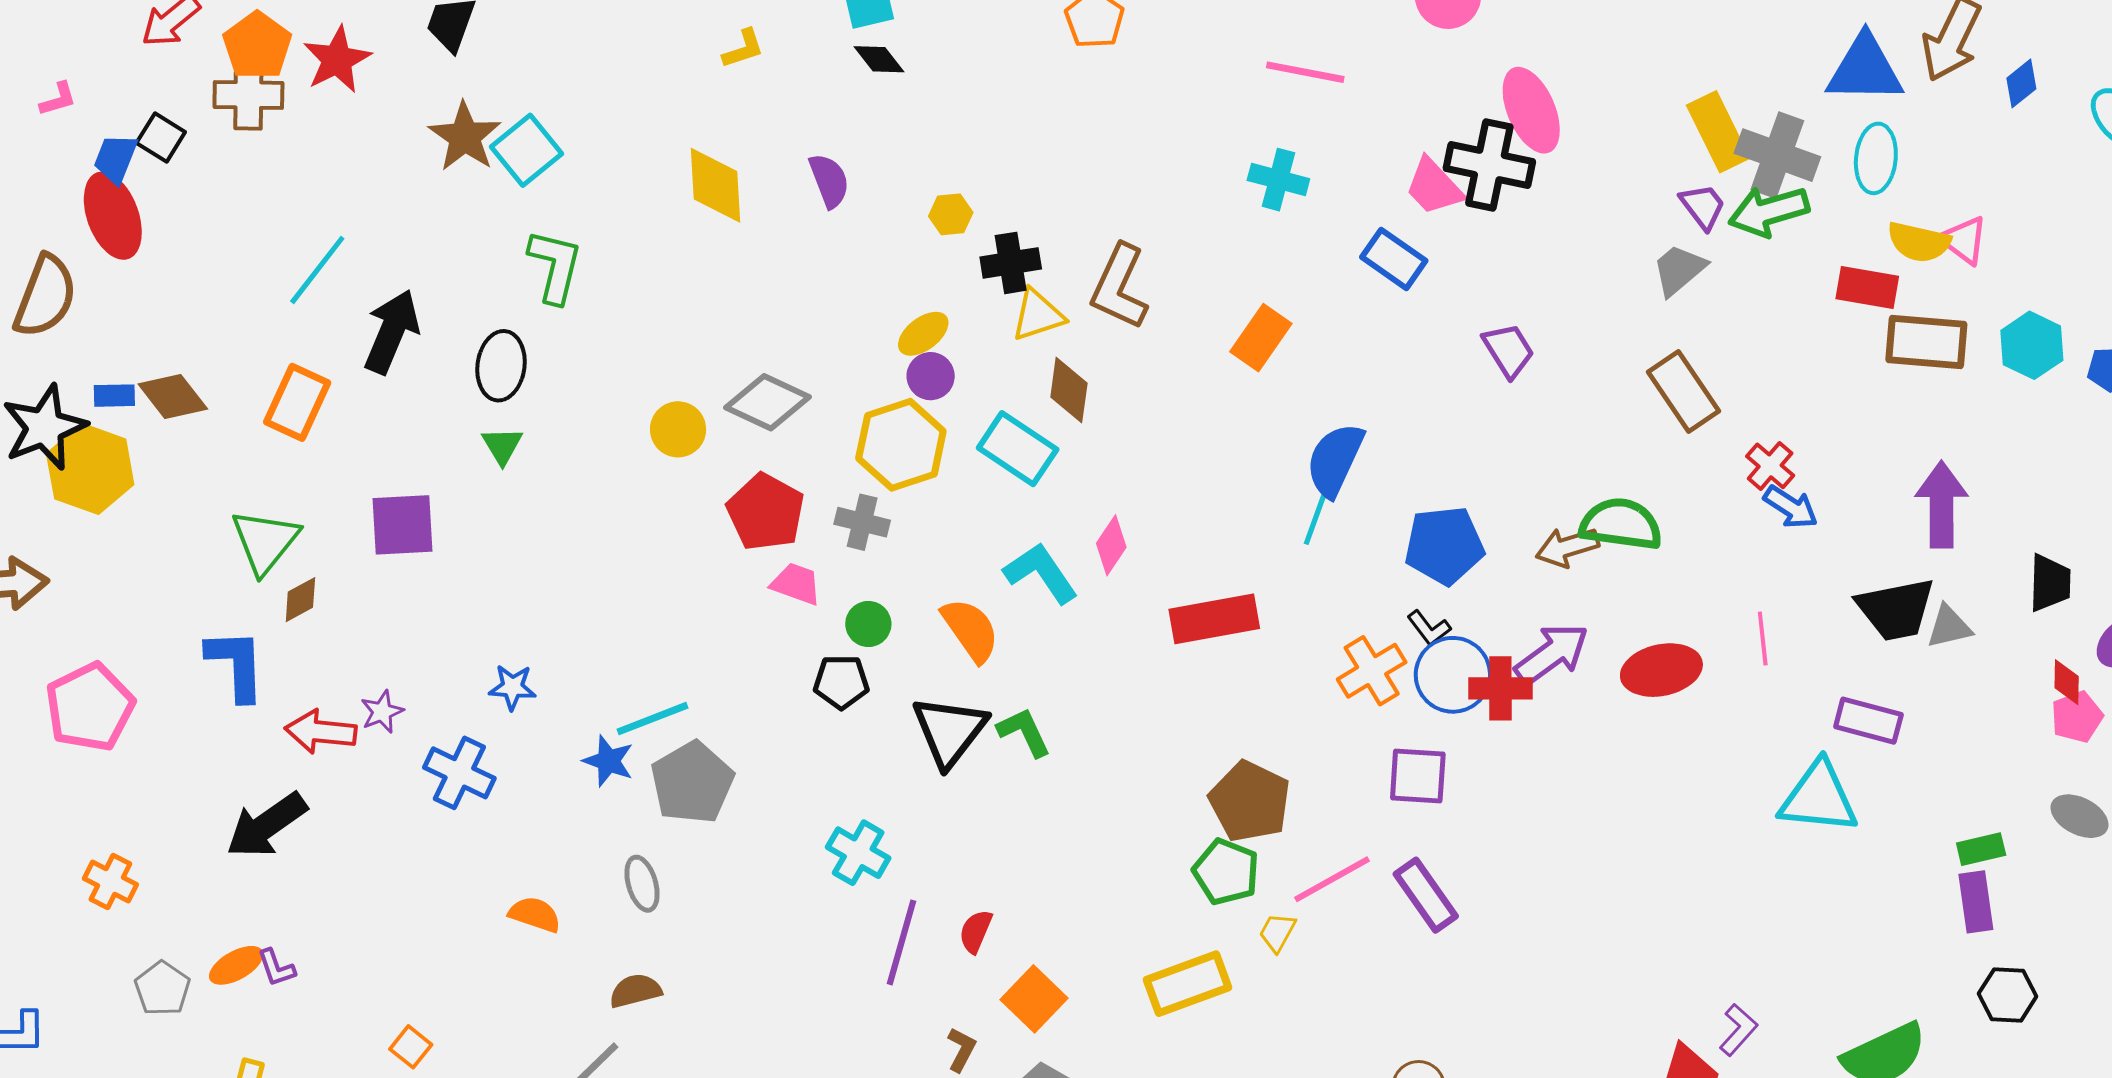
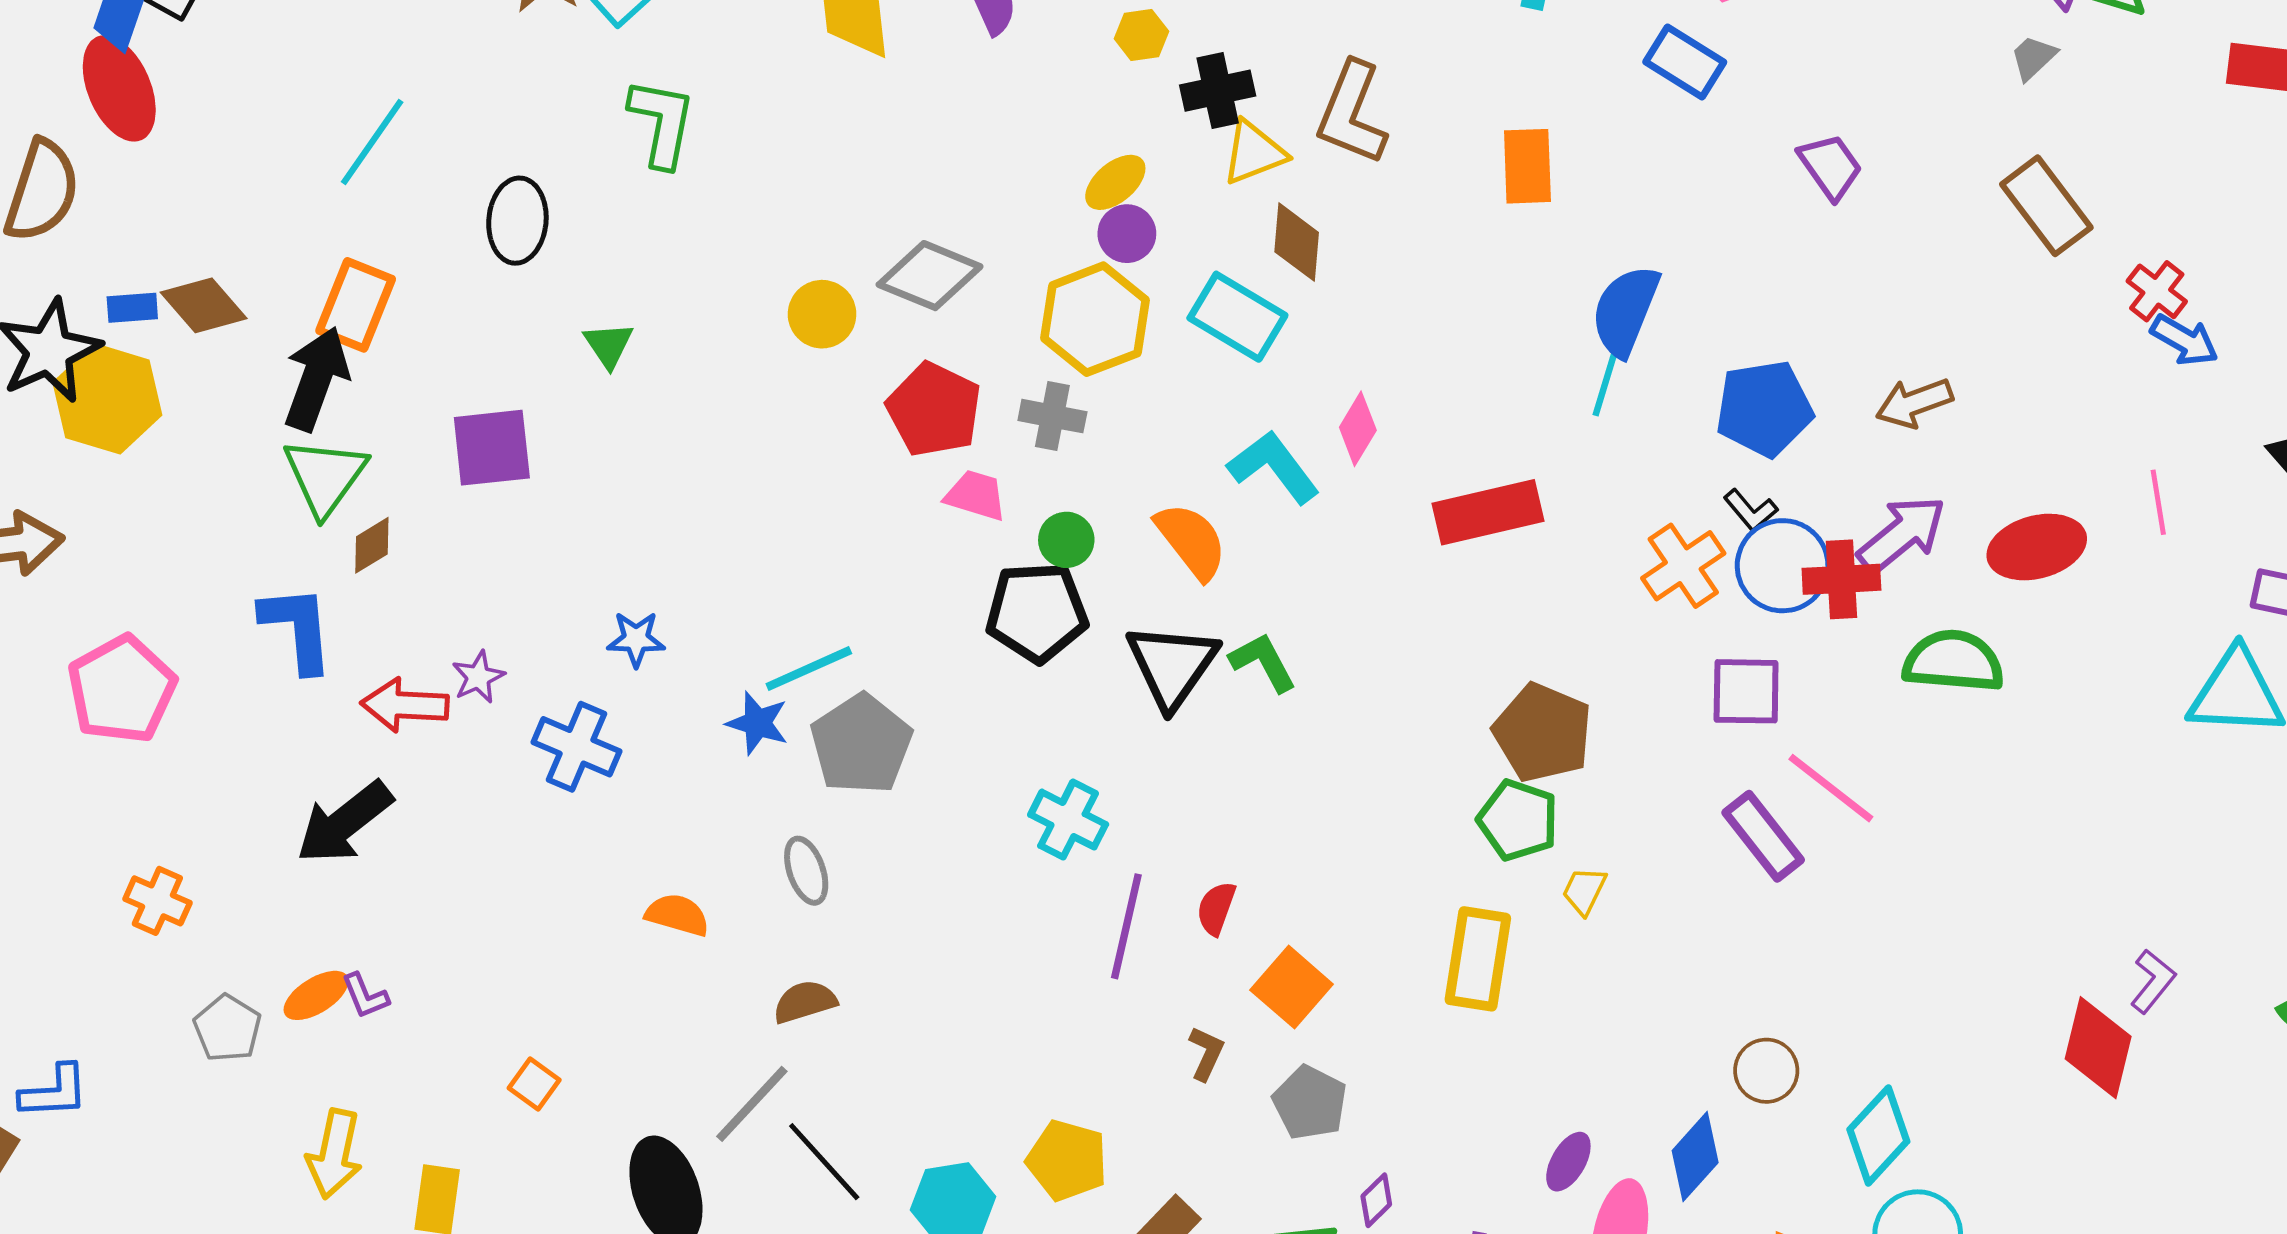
gray trapezoid: (1679, 270) -> (2033, 58), size x0.7
black arrow: (392, 332) -> (316, 379), moved
orange rectangle: (1261, 338) -> (1527, 166), turned -34
black ellipse: (501, 366) -> (517, 221), moved
green semicircle: (1621, 524) -> (1953, 661), moved
black pentagon: (841, 682) -> (1037, 612), size x1.5
pink line: (1332, 879) -> (1831, 788), moved, turned 70
yellow rectangle: (1187, 984) -> (1478, 959), turned -58

